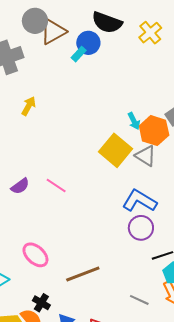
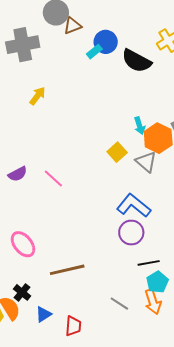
black semicircle: (107, 22) -> (137, 61), moved
brown triangle: (53, 31) -> (72, 26), size x0.7
yellow square: (115, 150) -> (117, 152), size x0.6

